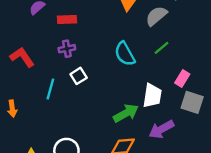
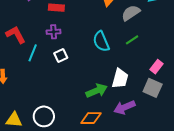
pink rectangle: (182, 79) -> (156, 67), moved
cyan line: (50, 89) -> (33, 53), moved

